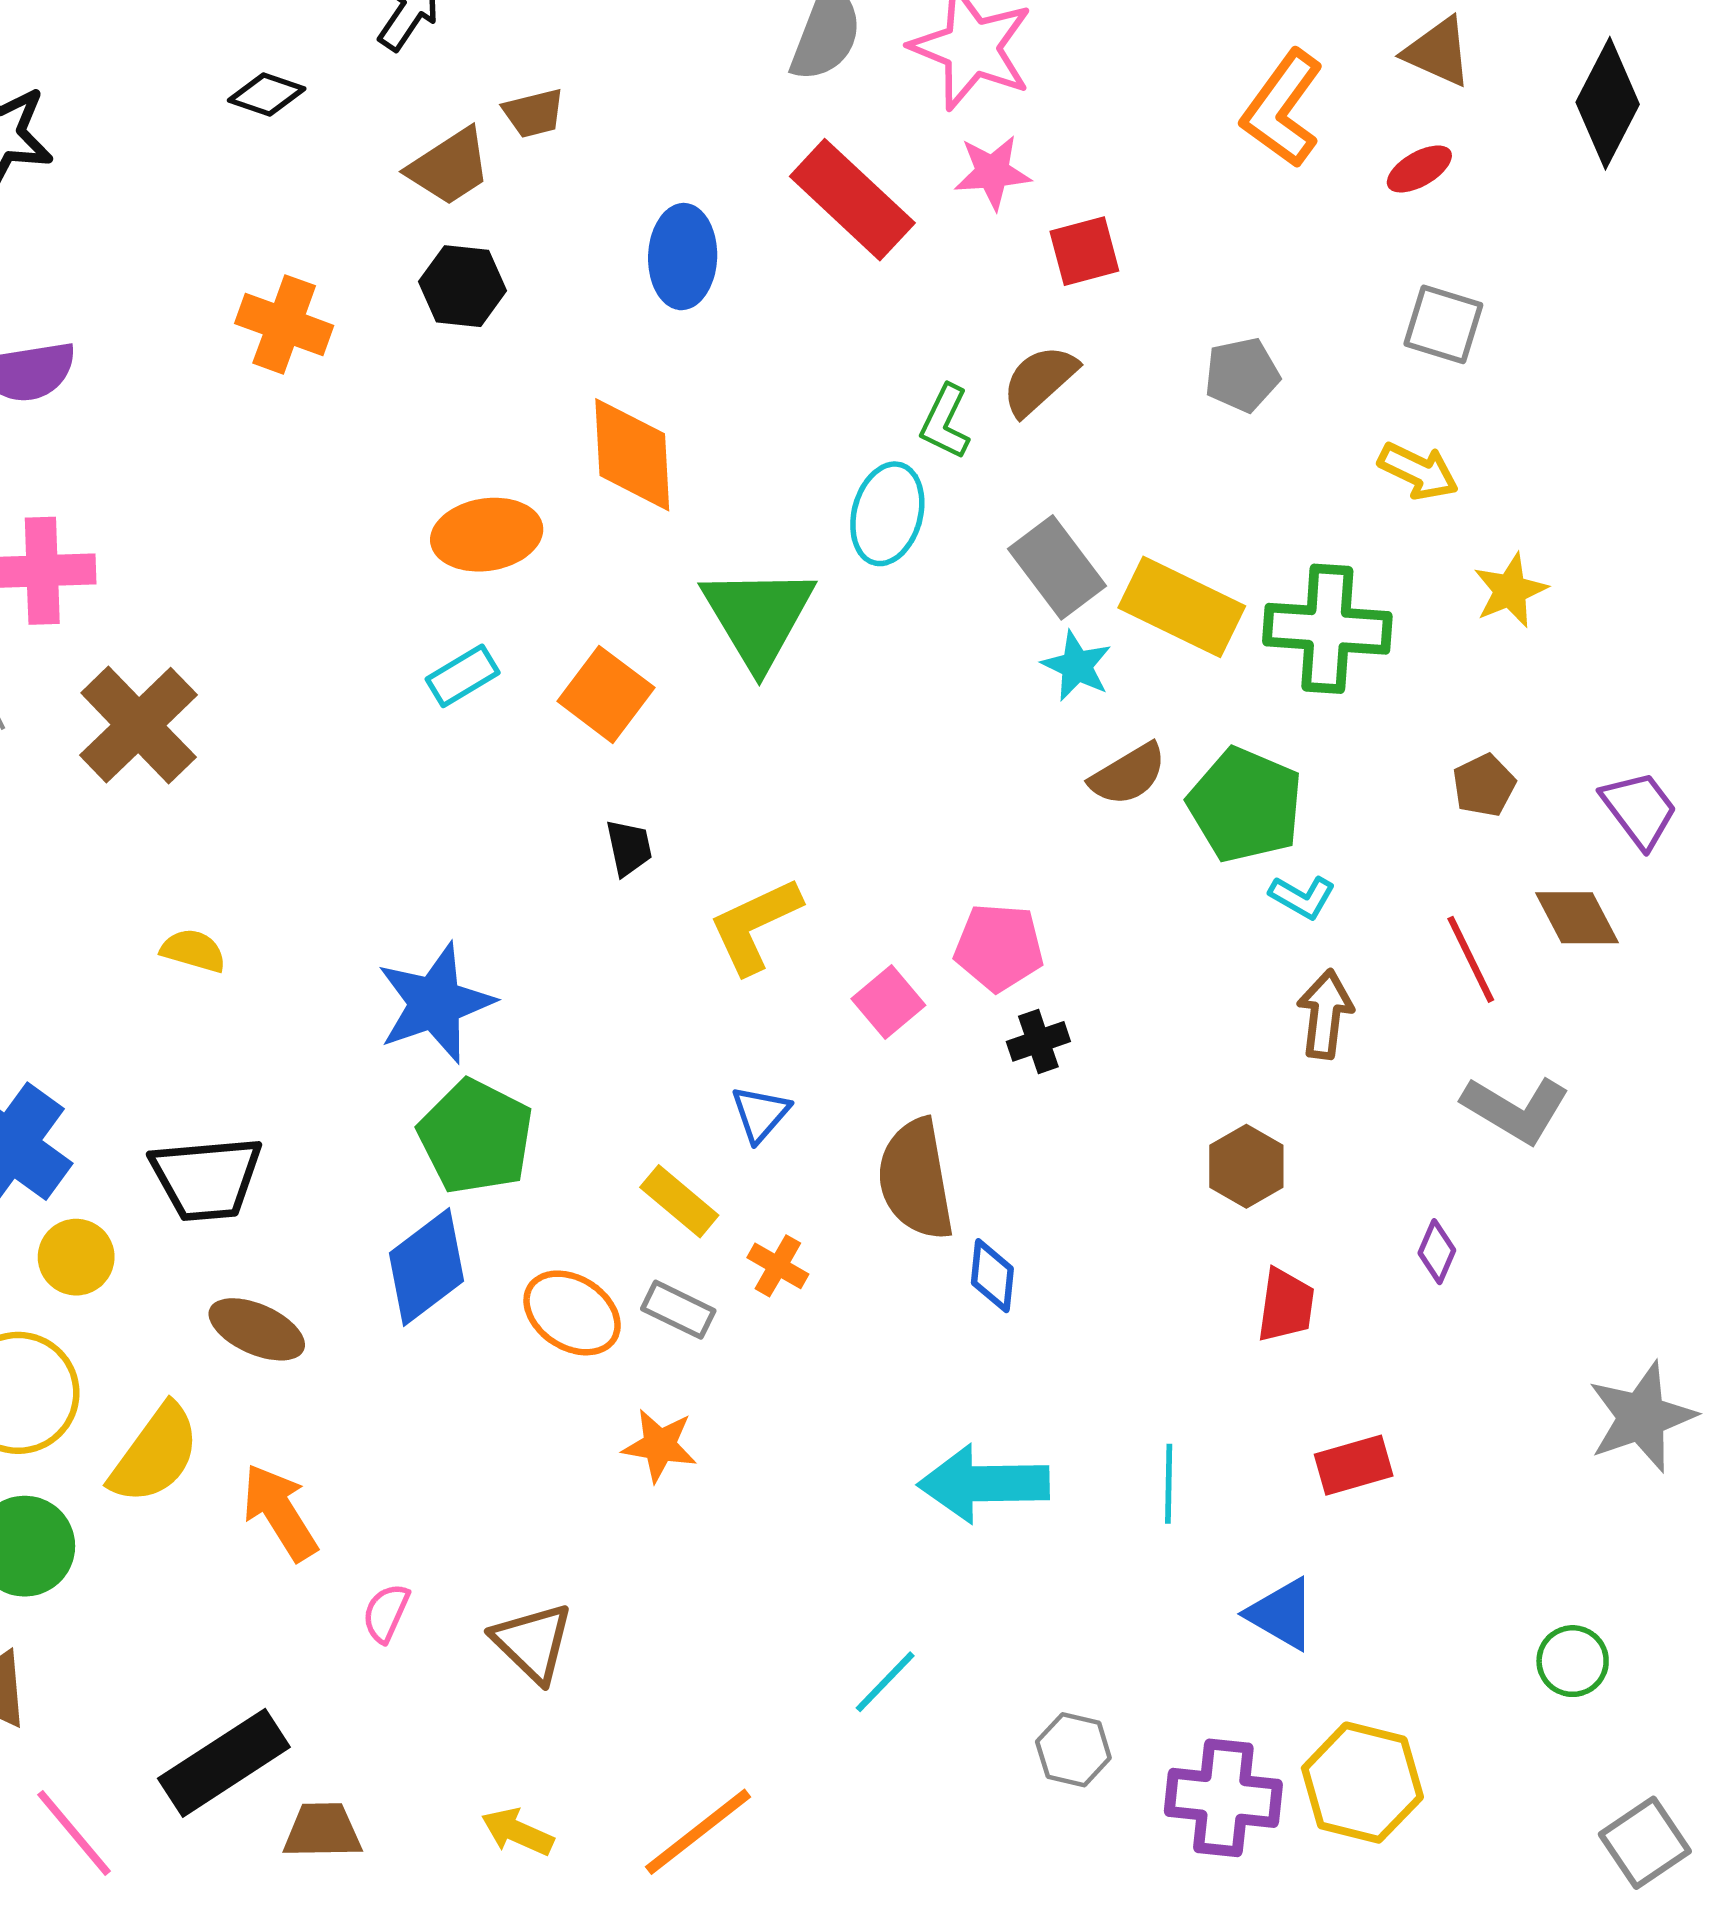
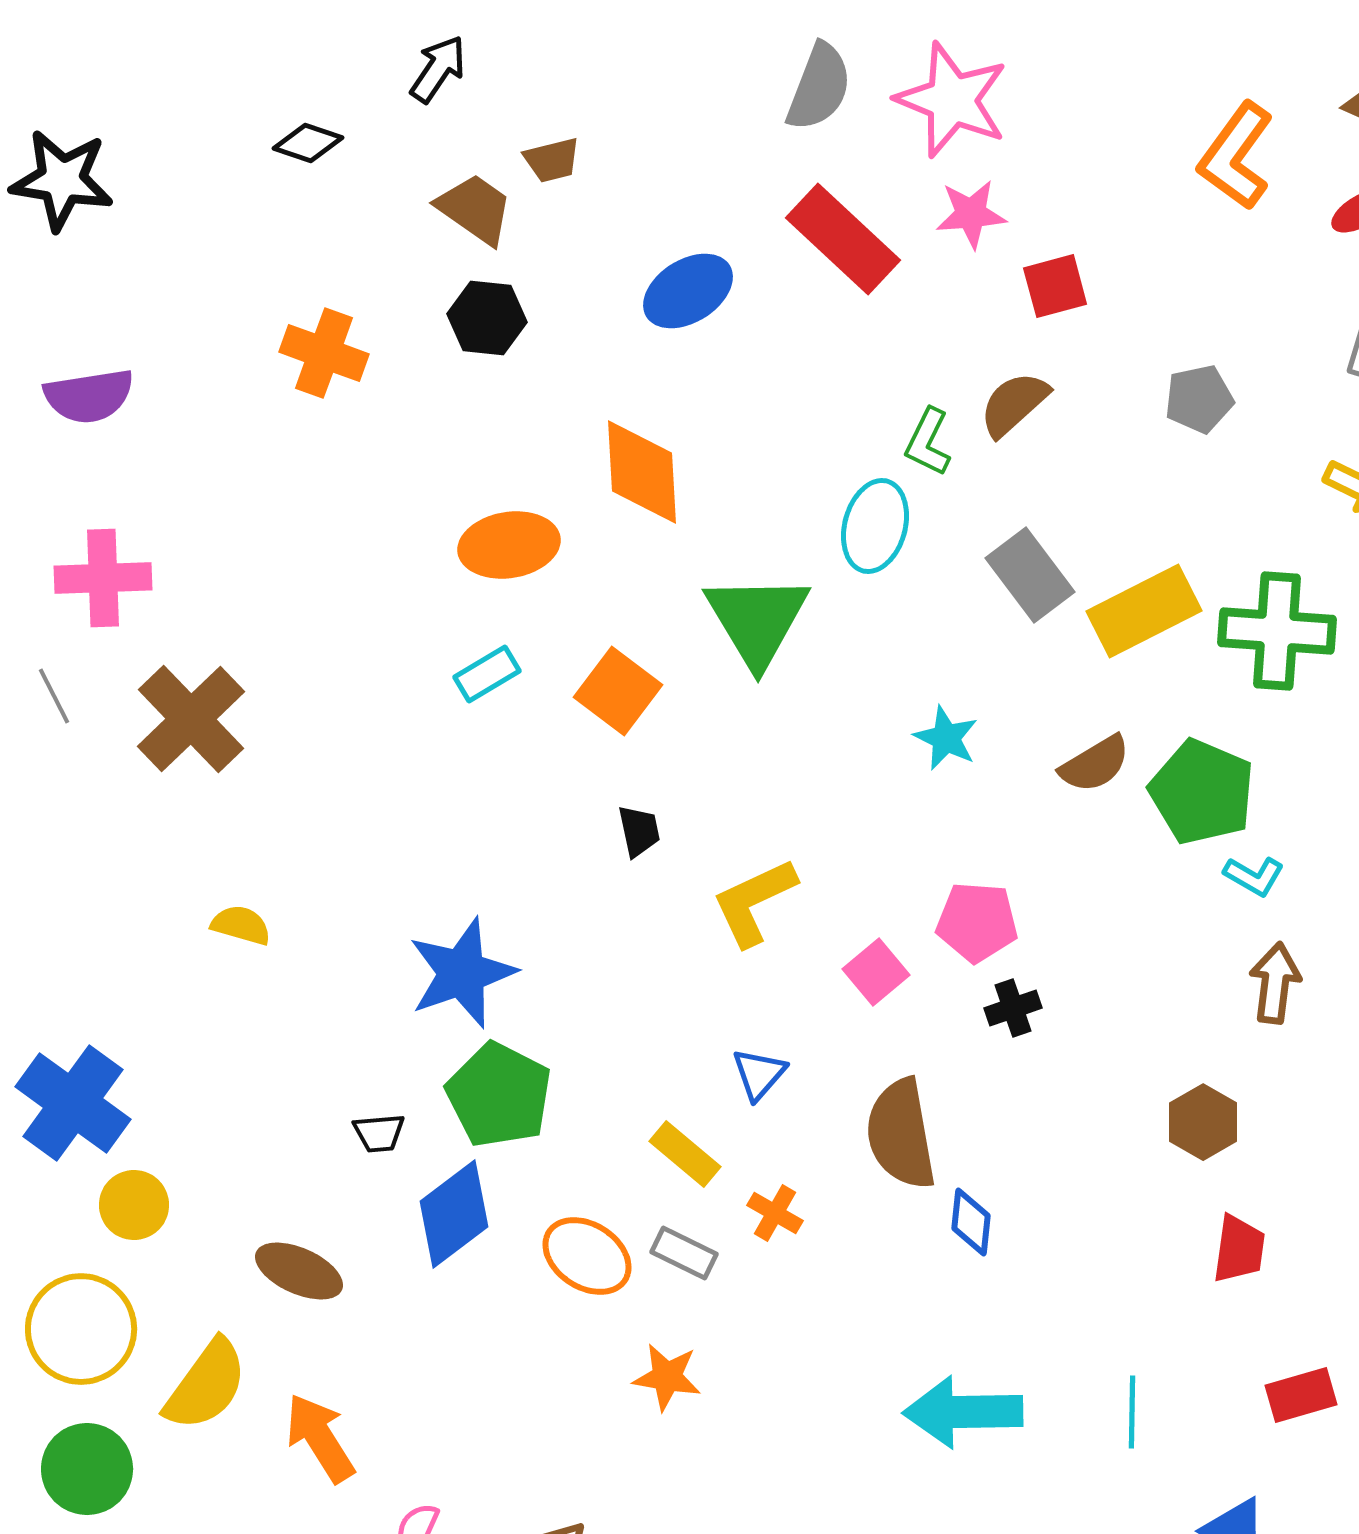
brown trapezoid: (449, 167) -> (475, 209), turned -112
blue ellipse: (683, 257) -> (688, 291), turned 56
yellow rectangle: (1182, 607) -> (1144, 611), turned -53
cyan star: (1077, 666) -> (946, 738), moved
black trapezoid: (206, 1178) -> (379, 1133), moved, size x0.5

